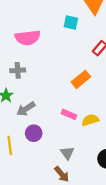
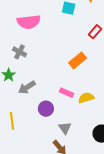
gray cross: (18, 70) -> (19, 52), turned 32
purple circle: (34, 133) -> (46, 109), moved

